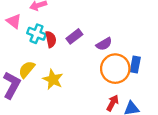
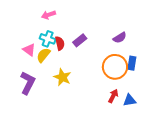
pink triangle: (14, 21) -> (29, 50), moved
purple semicircle: (104, 44) -> (120, 38), moved
yellow semicircle: (27, 69) -> (43, 55), moved

